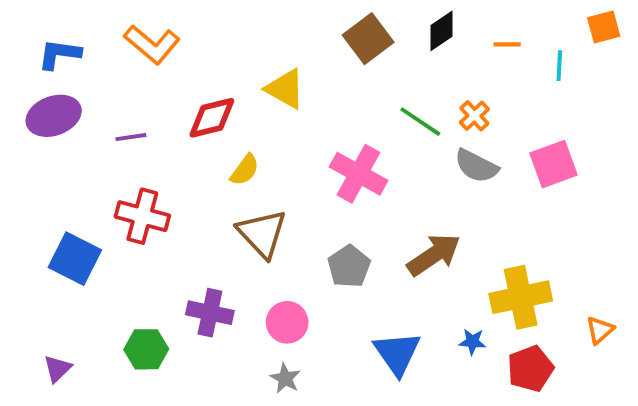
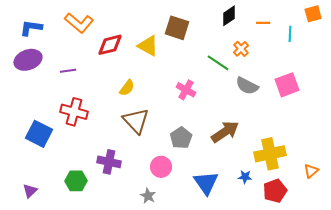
brown square: (368, 39) -> (177, 28), moved, turned -35
orange cross: (474, 116) -> (241, 49), moved
red diamond: (212, 118) -> (110, 45), moved
pink cross: (359, 174) -> (186, 90), size x0.7
pink circle: (287, 322) -> (161, 167), moved

